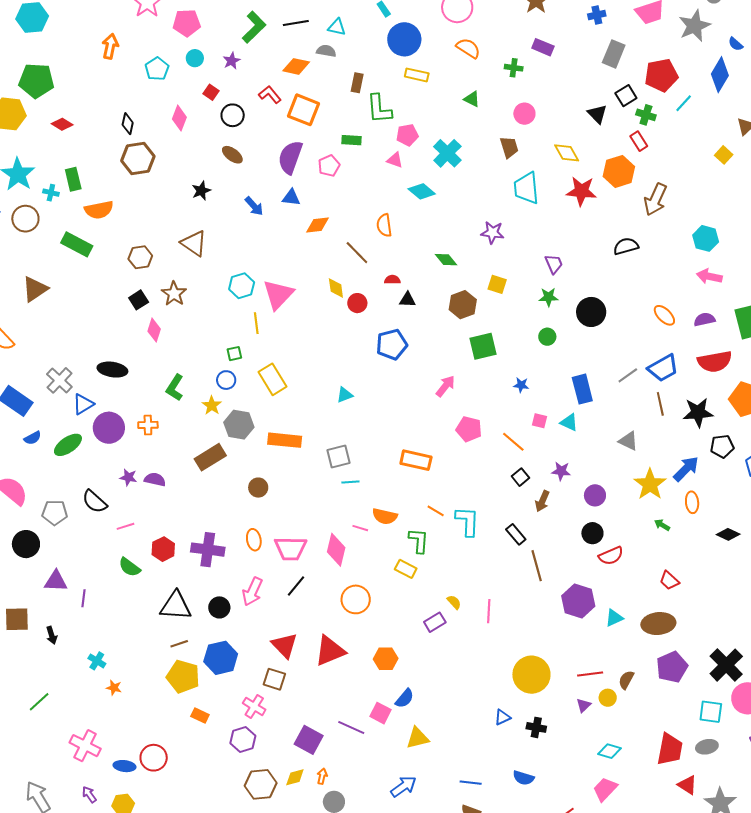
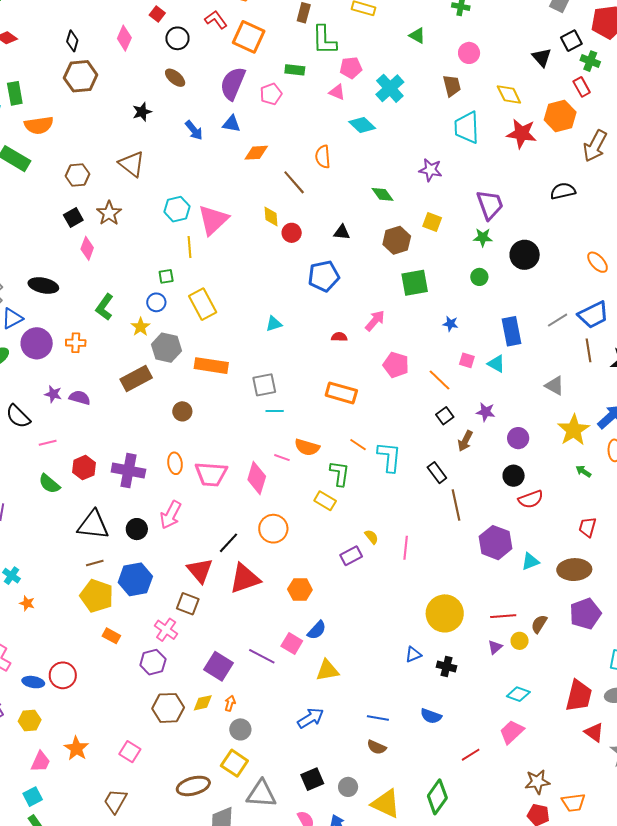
purple trapezoid: (554, 264) -> (490, 205), size x1.5
red semicircle: (392, 280) -> (339, 337), moved
red trapezoid: (669, 580) -> (587, 527), turned 60
black line: (296, 586) -> (228, 543), moved

